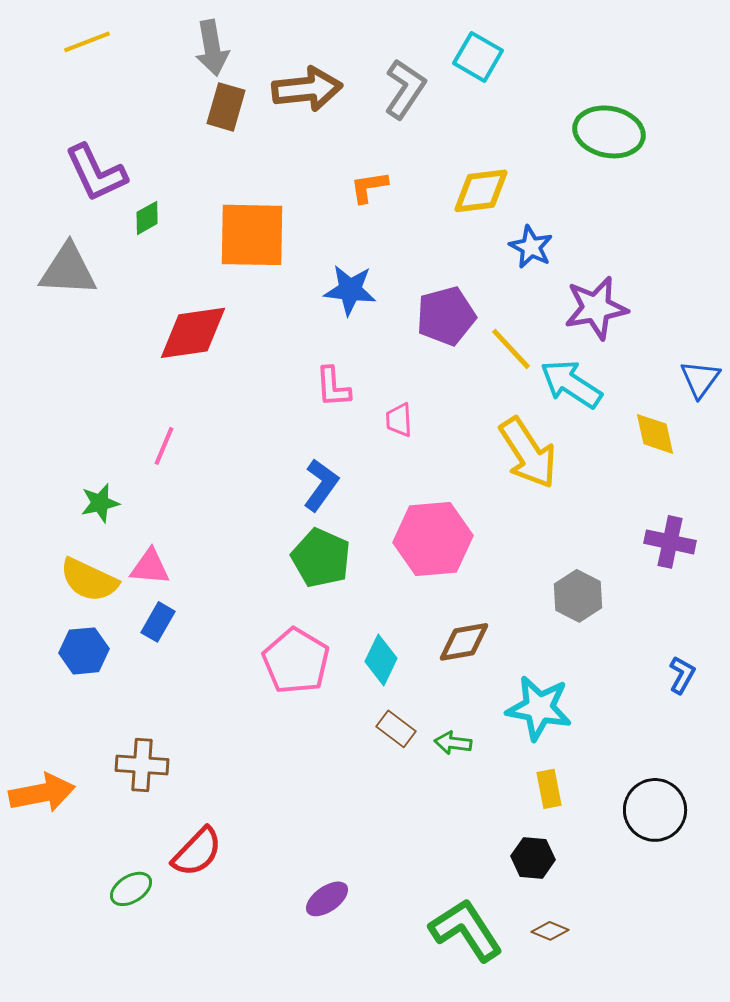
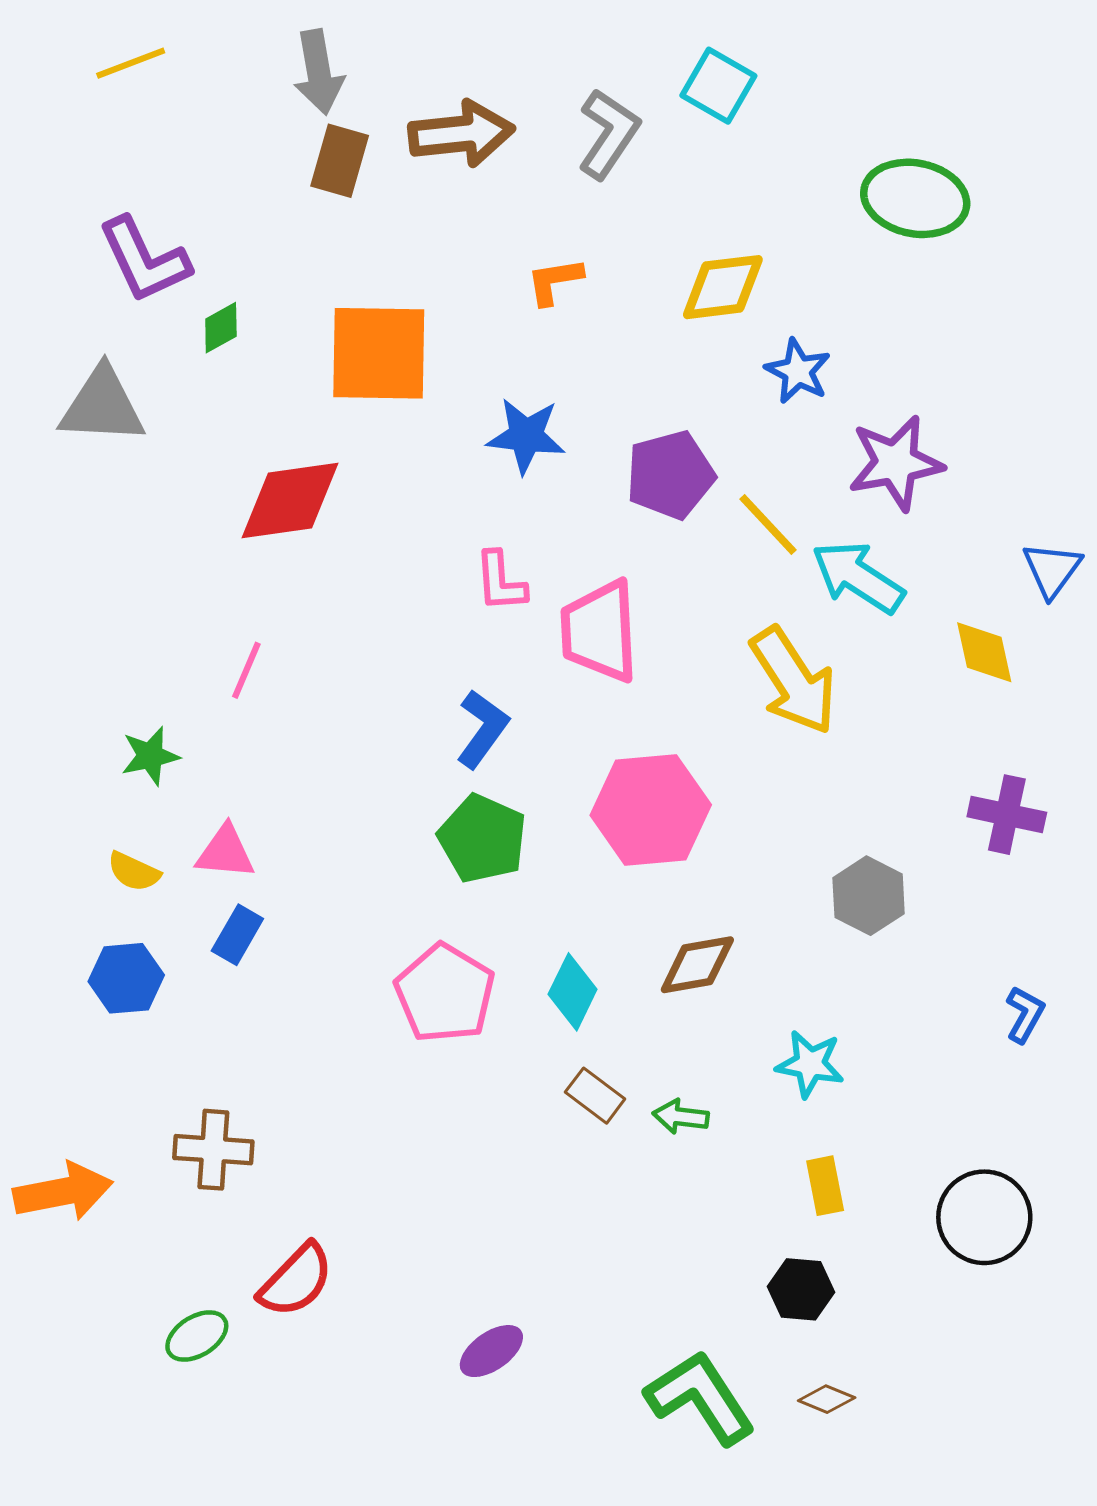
pink trapezoid: (399, 420) -> (600, 631), size x2.0
yellow semicircle: (89, 580) -> (134, 872), size x0.6
cyan star: (539, 708) -> (810, 1064), size x0.7

